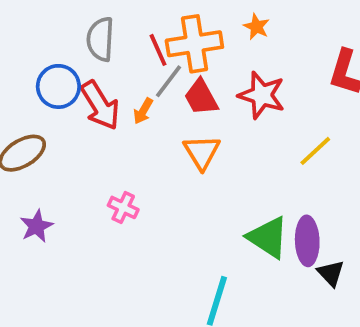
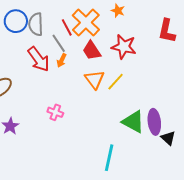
orange cross: (194, 44) -> (86, 23), turned -32
gray line: (168, 81) -> (59, 43), moved, turned -66
blue circle: (58, 86) -> (16, 21), moved
yellow line: (315, 151) -> (116, 82), moved

